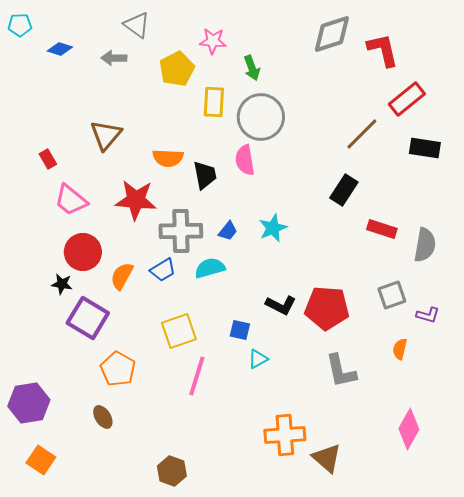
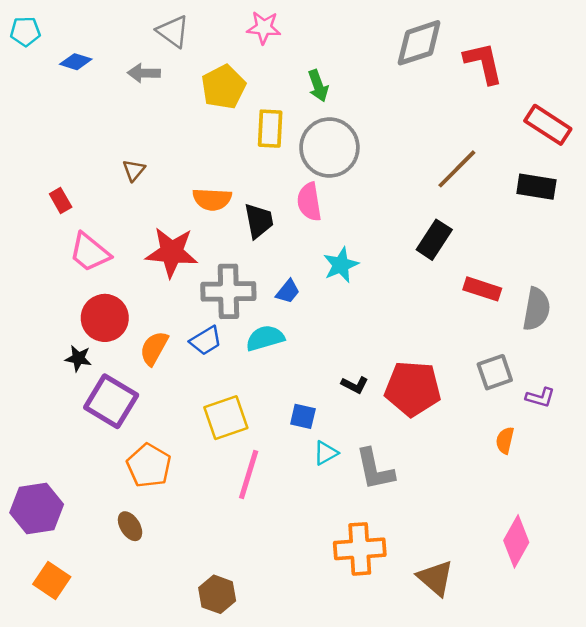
pink star: (213, 41) -> (264, 28), moved
red rectangle: (407, 99) -> (548, 125), moved, turned 72
brown triangle: (106, 135) -> (134, 170), size x0.6
cyan star: (273, 228) -> (341, 265), moved
black L-shape: (281, 305) -> (355, 385), size x0.7
gray L-shape: (341, 371) -> (375, 469), moved
brown triangle: (327, 458) -> (435, 578), moved

